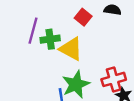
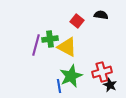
purple line: (33, 31) -> (36, 45), moved

